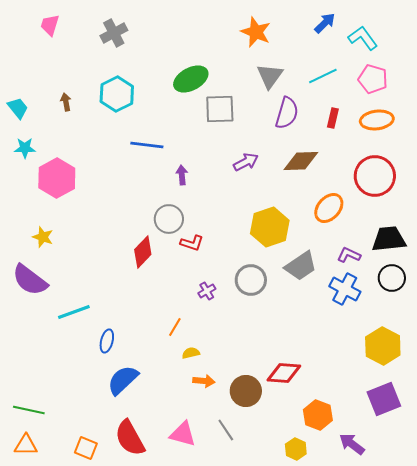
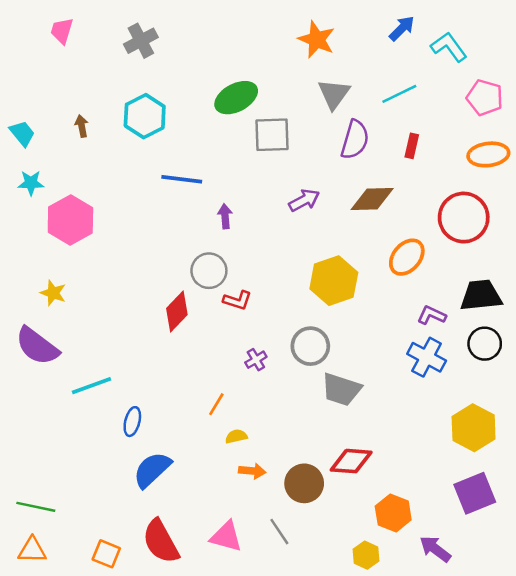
pink pentagon: (373, 79) -> (485, 98), moved
orange ellipse: (377, 120) -> (488, 154), moved
gray trapezoid: (301, 266) -> (341, 389), moved, turned 52

